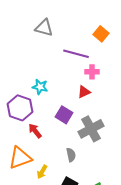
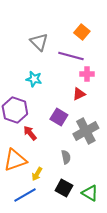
gray triangle: (44, 28) -> (39, 42), moved, turned 30
orange square: (101, 34) -> (82, 32), moved
cyan star: (40, 87) -> (34, 79), moved

